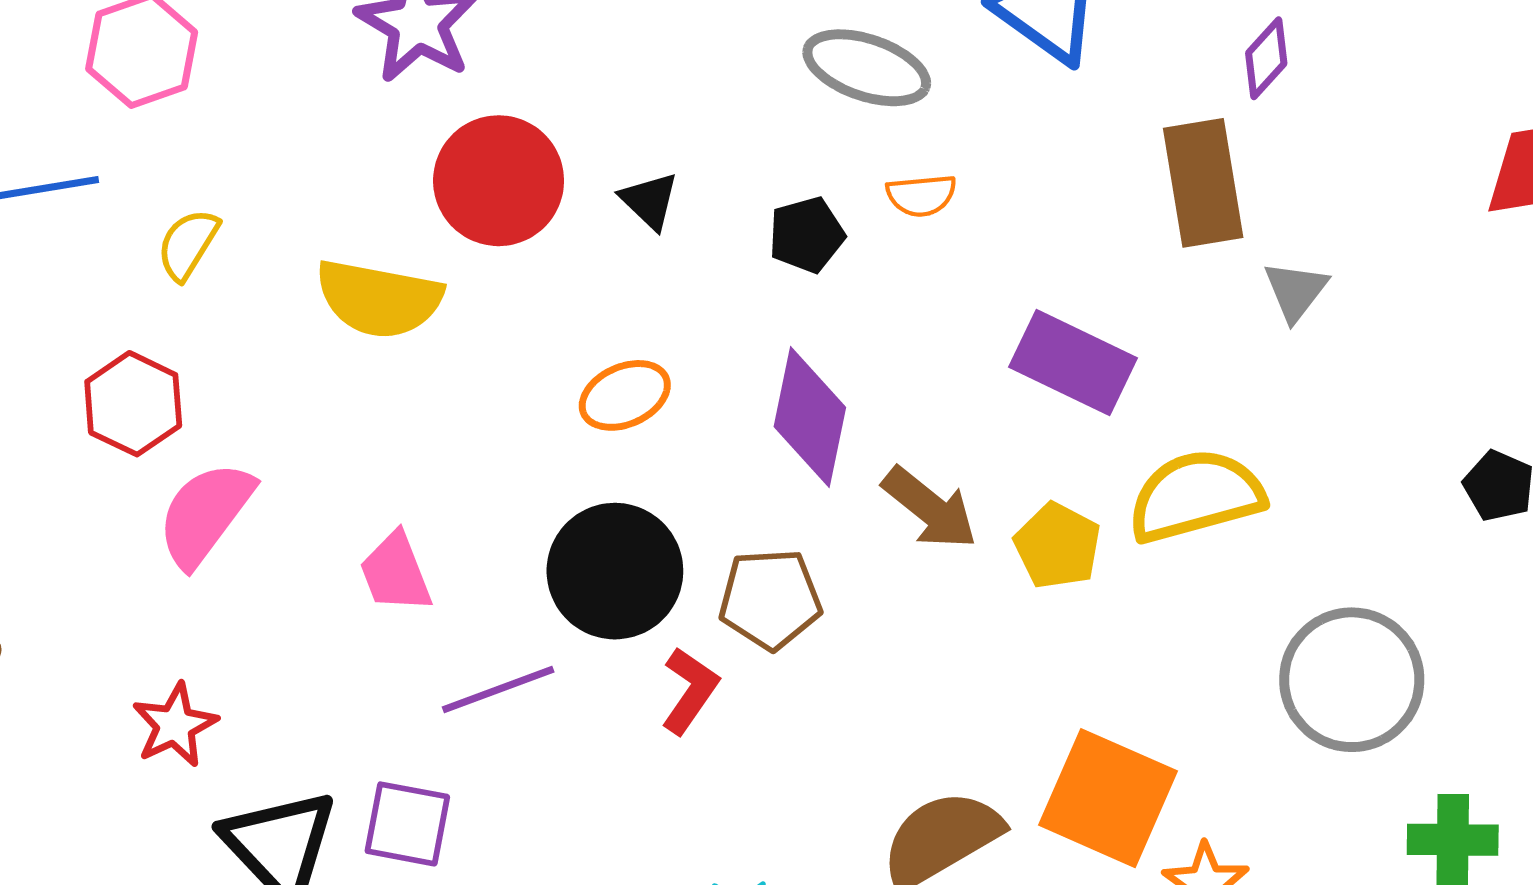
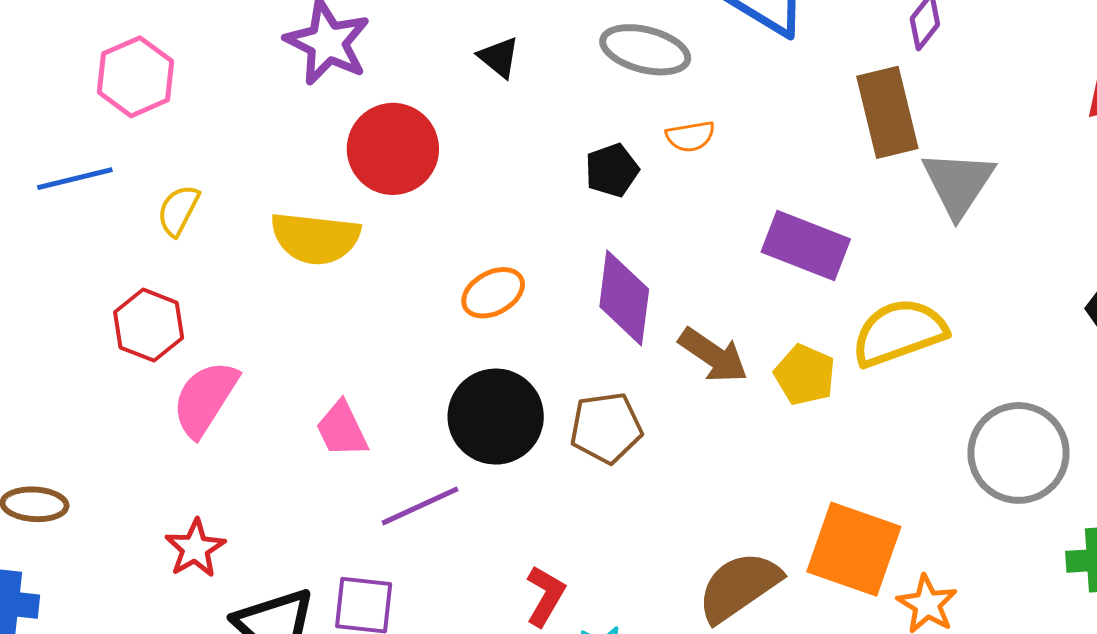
black triangle: (649, 201) -> (499, 57), moved
gray triangle: (1296, 291) -> (958, 183), size x1.6
red L-shape: (690, 691) -> (545, 596), moved

